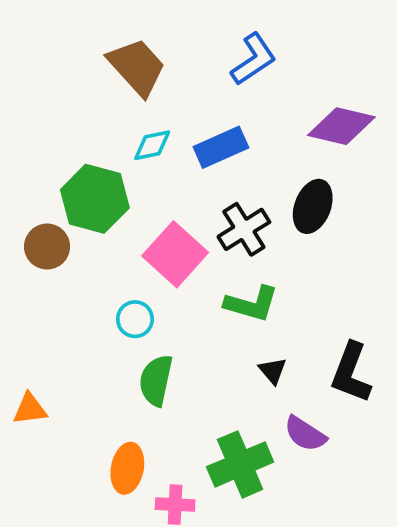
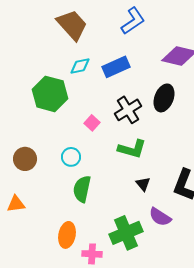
brown circle: (47, 247) -> (25, 159), moved
pink square: (175, 254) -> (92, 123), size x0.5

